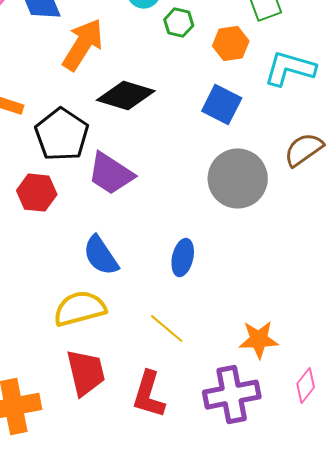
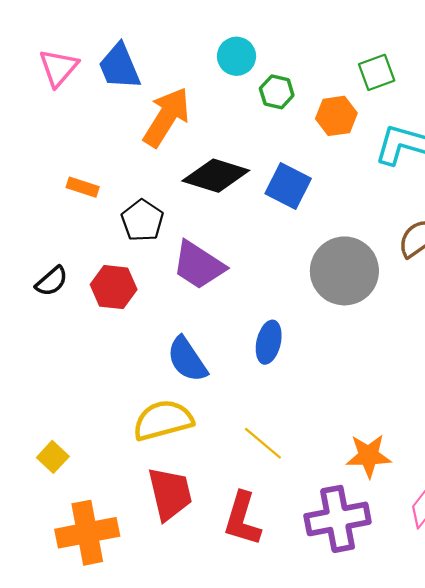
blue square: (222, 105) -> (288, 186), moved
black pentagon: (62, 135) -> (142, 220), size x0.7
blue ellipse: (183, 258) -> (269, 342), moved

